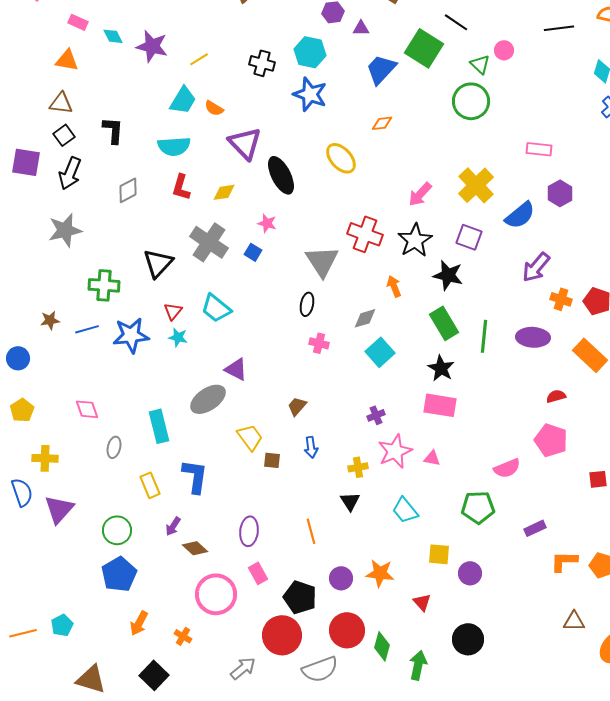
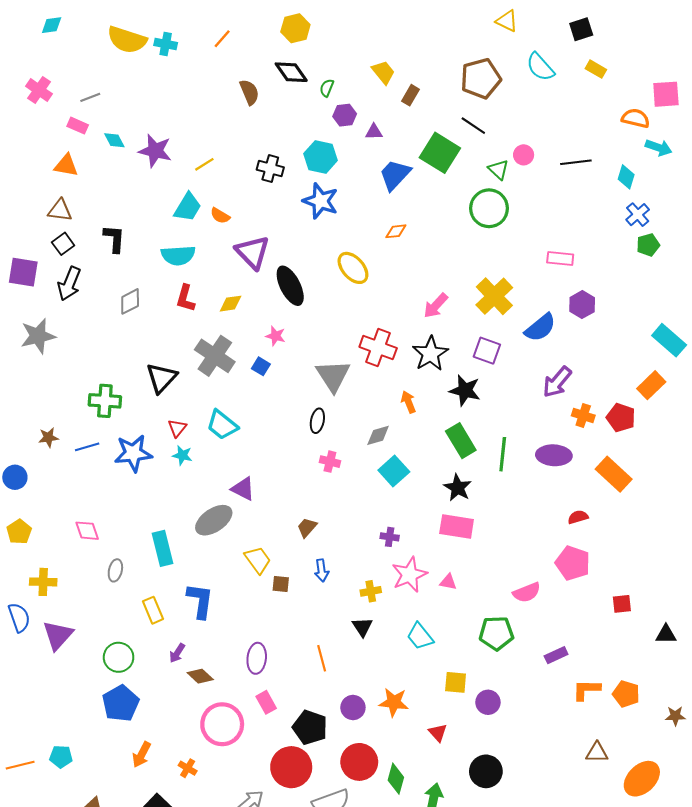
black line: (559, 28) -> (576, 162), moved
gray star: (65, 230) -> (38, 336), moved
purple cross: (376, 415) -> (390, 537), turned 30
cyan pentagon: (62, 625) -> (61, 757), turned 30

